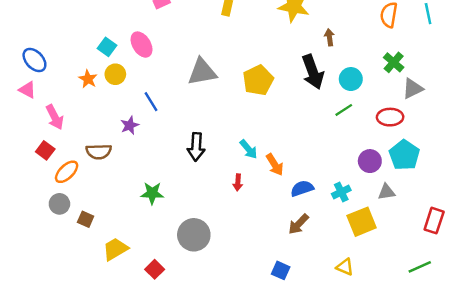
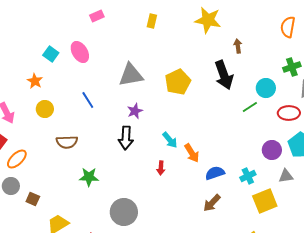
green cross: (394, 62) -> (292, 67), turned 30
yellow circle: (115, 74) -> (45, 109), moved
cyan circle: (351, 79) -> (266, 88), moved
purple star: (130, 125) -> (135, 111), moved
brown semicircle: (99, 152) -> (67, 142), moved

